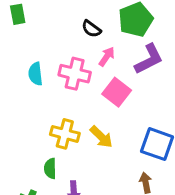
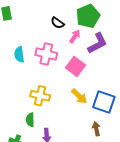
pink arrow: (107, 57) -> (75, 36), moved
yellow arrow: (101, 137) -> (79, 96), moved

